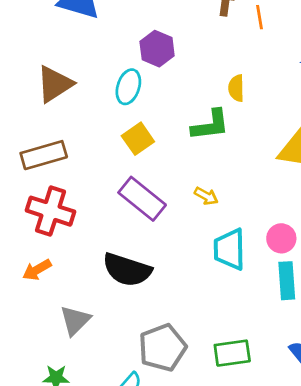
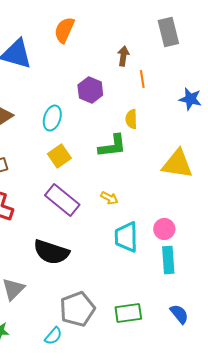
orange line: (259, 17) -> (142, 79), moved
purple hexagon: (157, 49) -> (90, 90), moved

